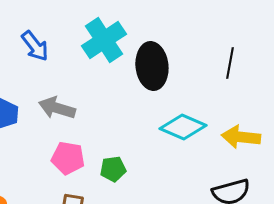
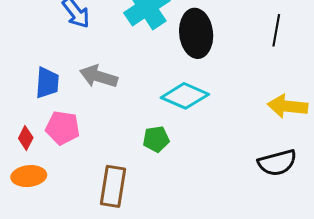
cyan diamond: (183, 127) -> (185, 96), moved
pink pentagon: (68, 158) -> (63, 128), moved

